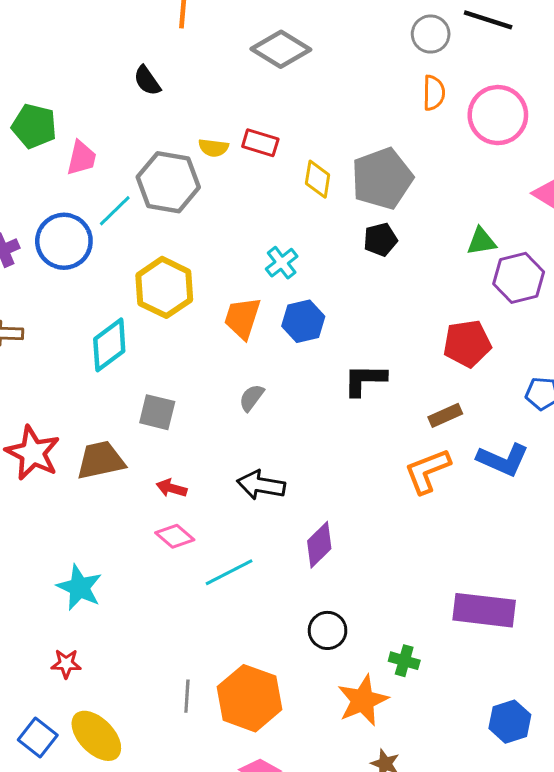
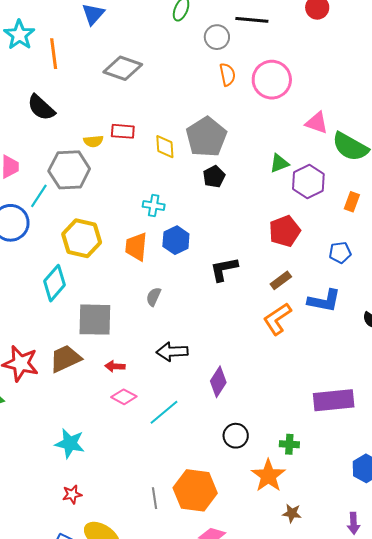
black semicircle: (147, 81) -> (41, 108), size x1.4
cyan cross: (282, 263) -> (154, 206), turned -30
gray square: (157, 412) -> (95, 320), size x1.5

